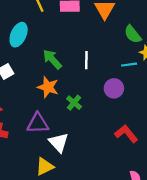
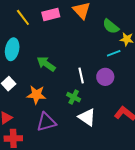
white line: (86, 60) -> (81, 76), moved
orange star: (48, 87) -> (36, 95), moved
white triangle: (59, 142) -> (87, 117), moved

